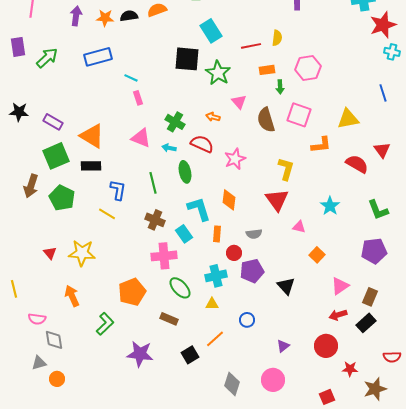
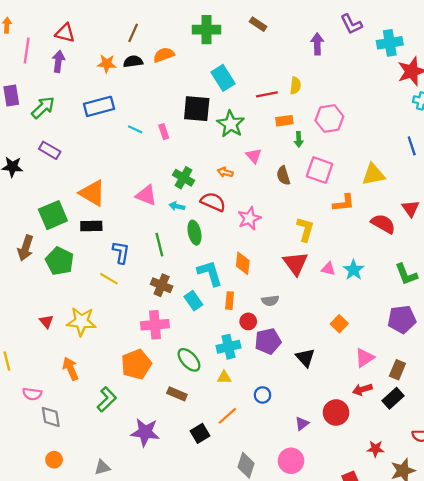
purple arrow: (76, 16) -> (58, 61), moved
pink rectangle: (138, 98) -> (164, 132), moved
brown semicircle: (266, 120) -> (283, 176), size x0.7
purple rectangle: (53, 122) -> (50, 150), moved
pink triangle: (299, 227) -> (328, 269), moved
pink cross: (164, 256) -> (155, 325), moved
red circle: (326, 346) -> (336, 413), moved
gray triangle: (39, 363) -> (102, 467), moved

